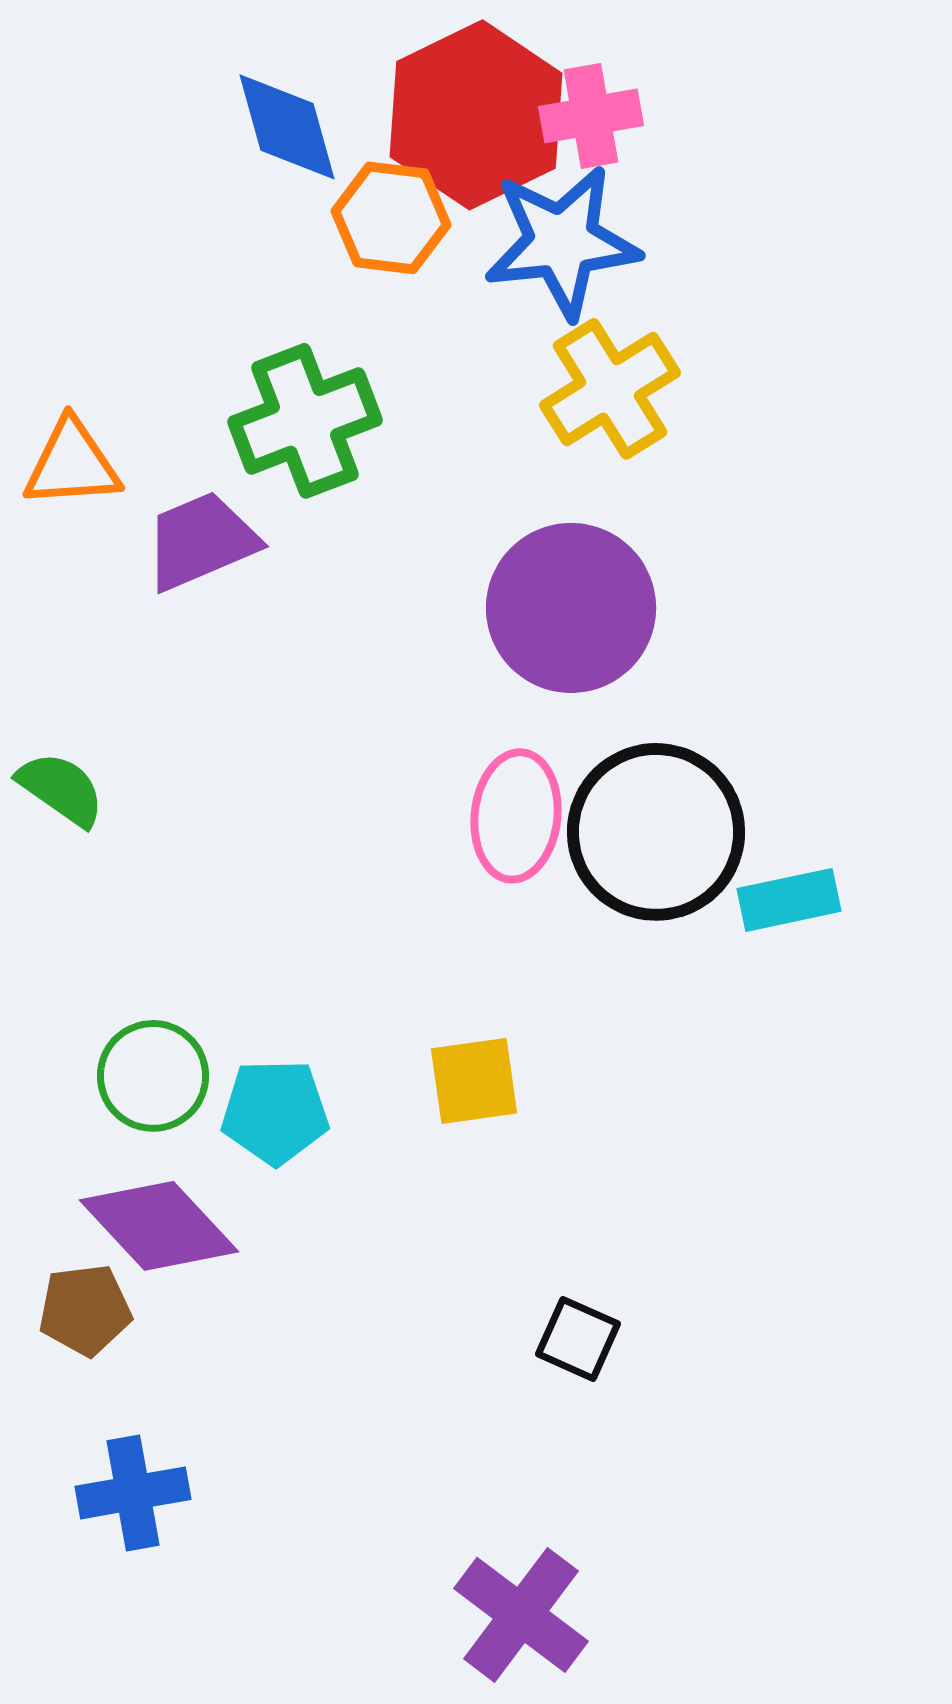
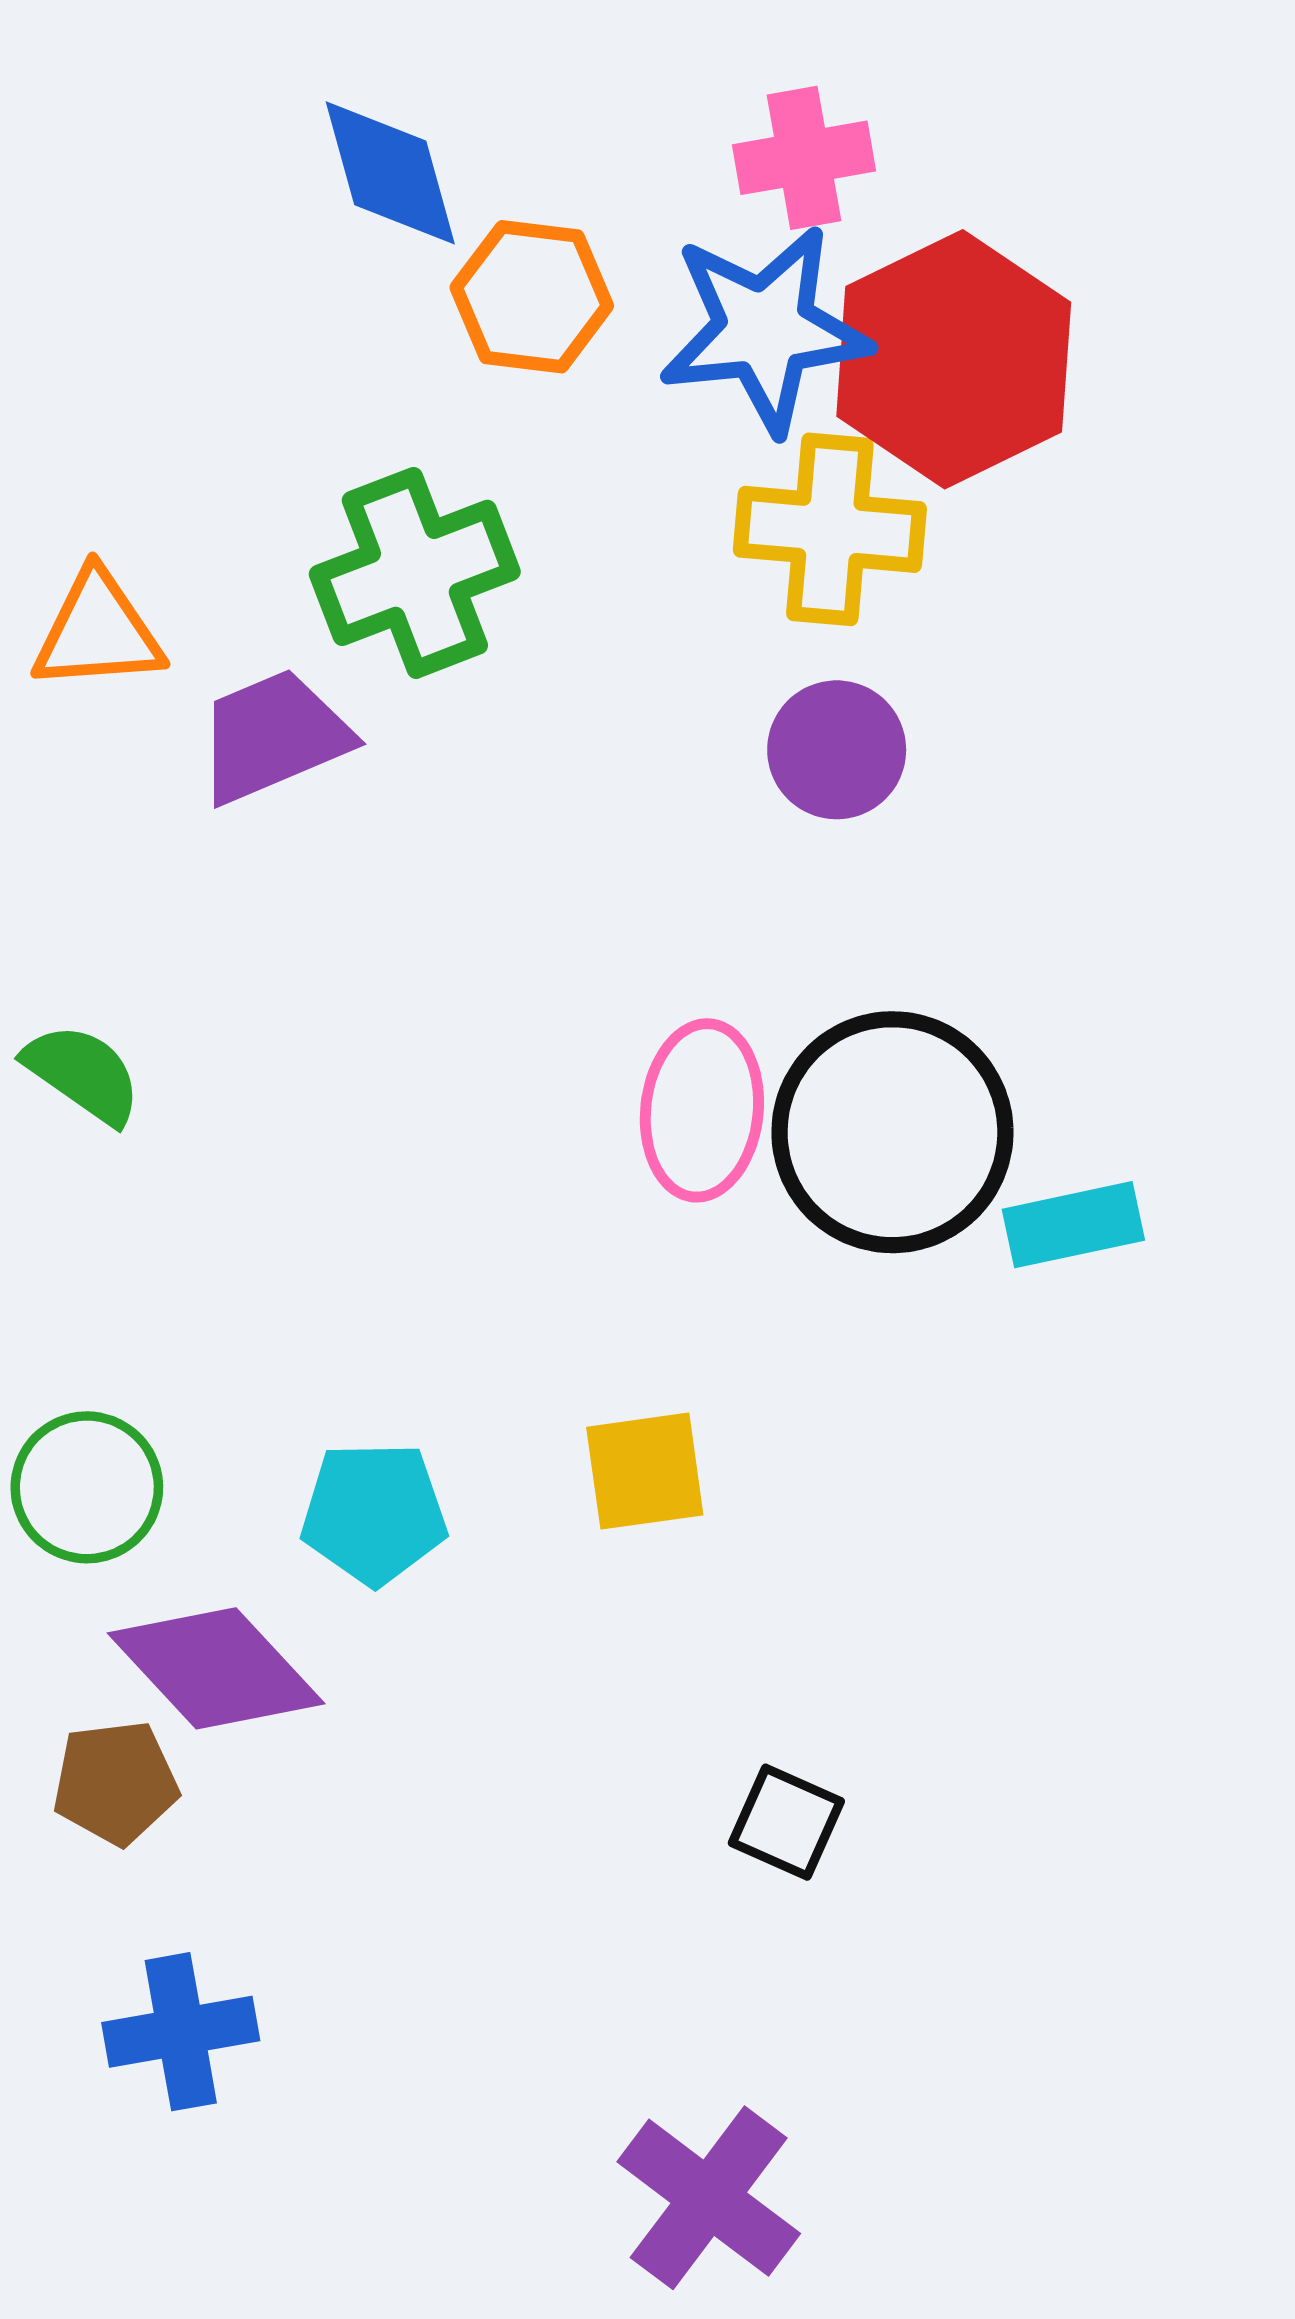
red hexagon: (476, 115) -> (954, 359), moved
yellow cross: (610, 389) -> (830, 529), turned 37
purple circle: (571, 608) -> (837, 750), moved, size x0.6
green circle: (153, 1076) -> (87, 1487), moved

